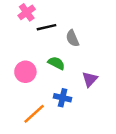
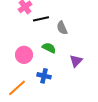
blue cross: (63, 98) -> (44, 76), moved
orange line: (34, 114) -> (17, 88), moved

